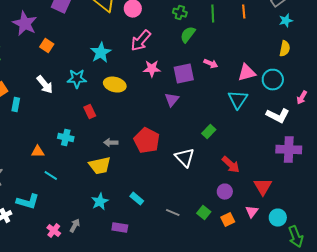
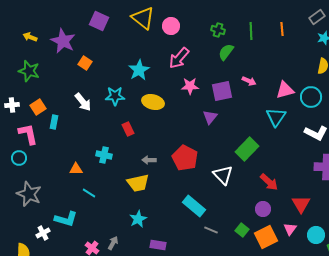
green rectangle: (209, 132) -> (247, 149), size x1.6
cyan rectangle: (137, 199) -> (194, 206), moved, size x1.6
orange square: (228, 220) -> (266, 237), size x1.6

